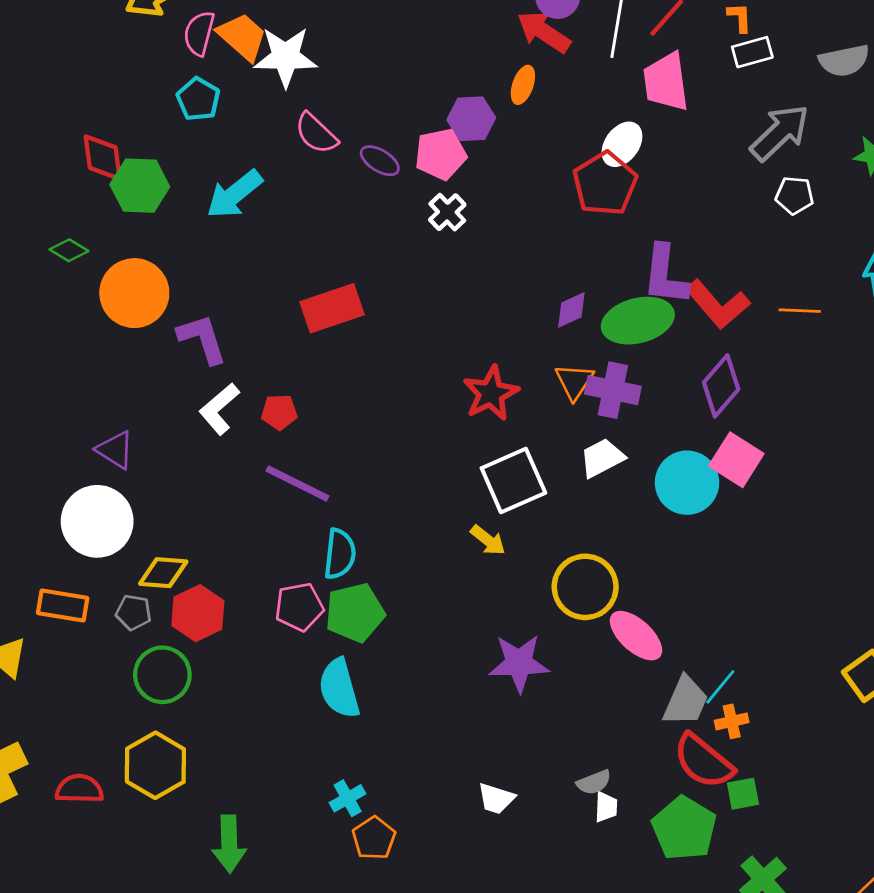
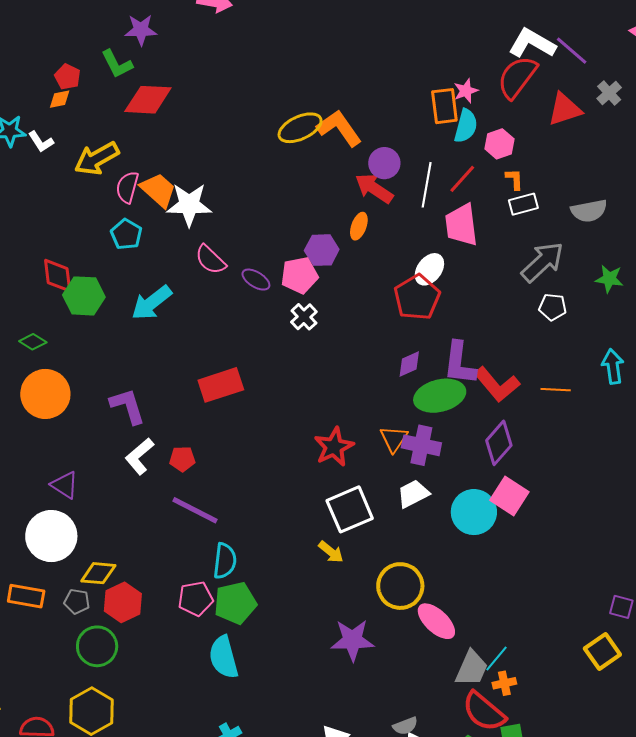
orange circle: (134, 293) -> (45, 394), moved
purple diamond: (571, 310) -> (409, 364), moved

